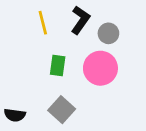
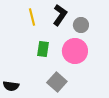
gray square: (62, 110) -> (57, 82), moved

